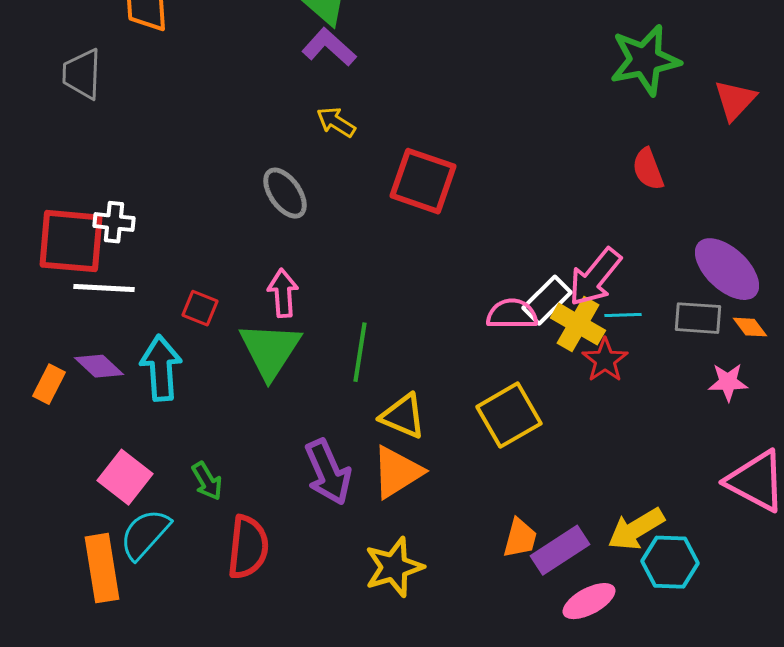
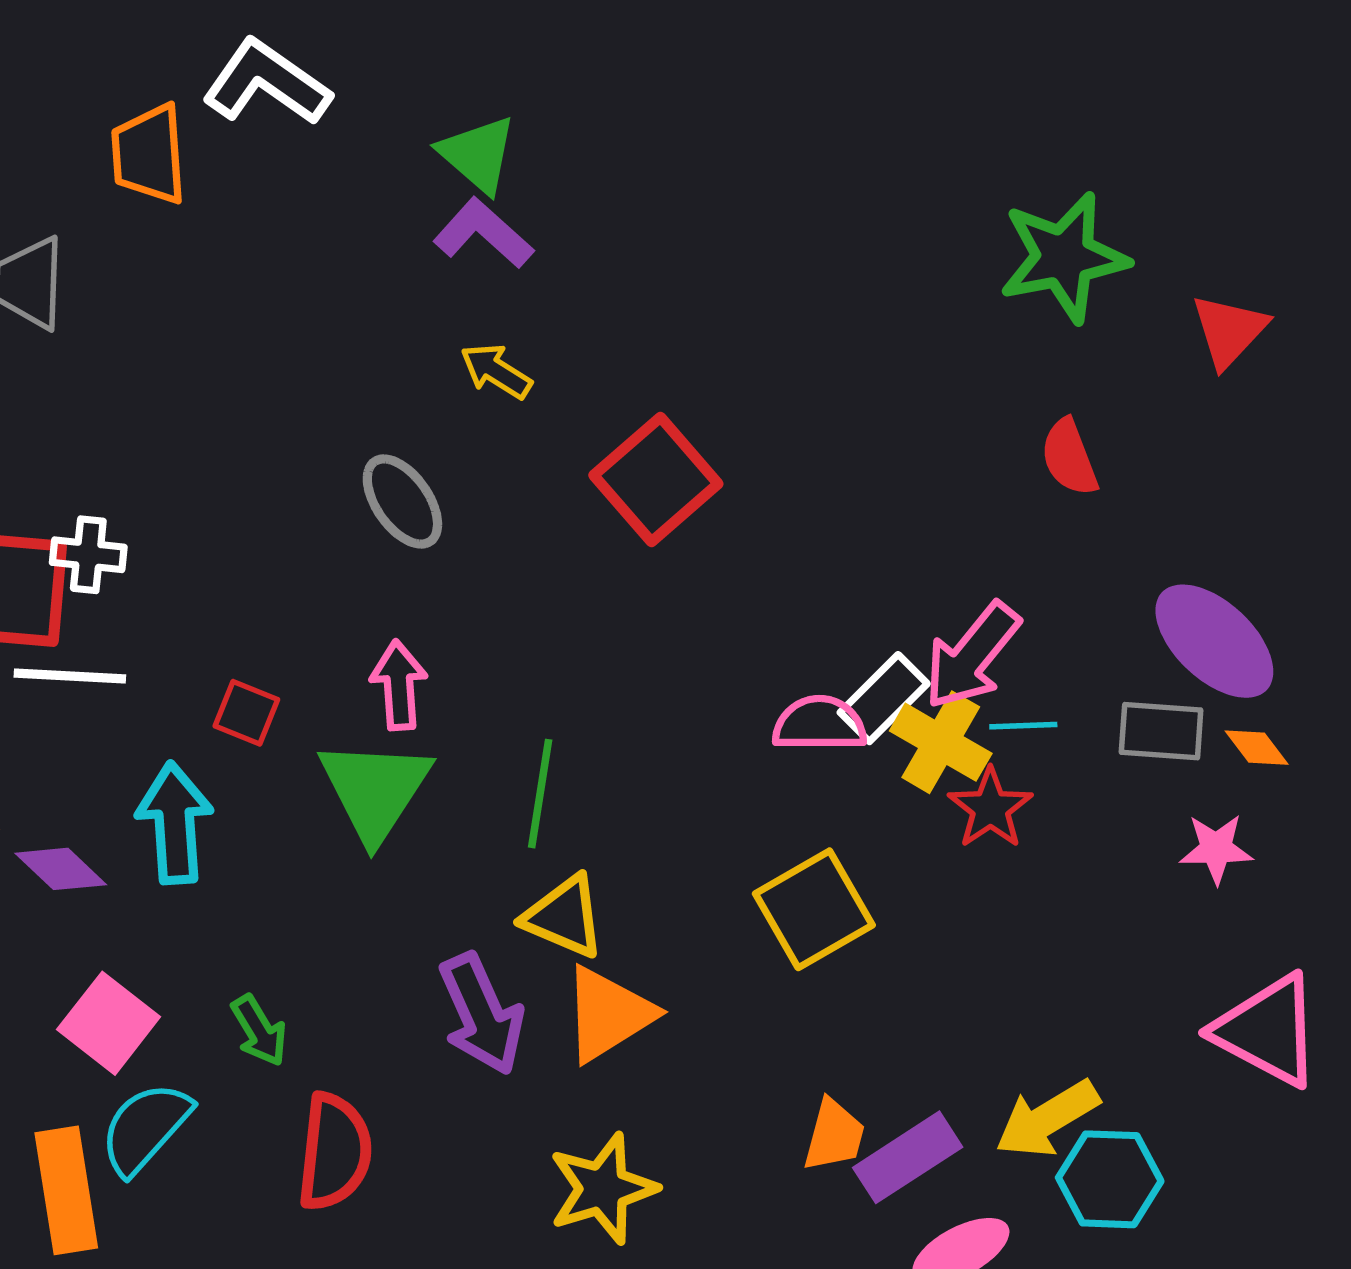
red square: (423, 181) -> (656, 479), turned 30
purple diamond: (99, 366) -> (61, 869), moved
yellow triangle: (403, 416) -> (564, 917), moved

